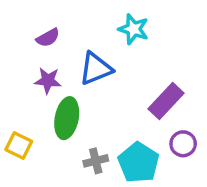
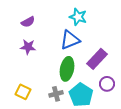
blue triangle: (96, 68) -> (70, 40), moved
green ellipse: (67, 118) -> (67, 69), moved
yellow square: (19, 146) -> (23, 92), moved

